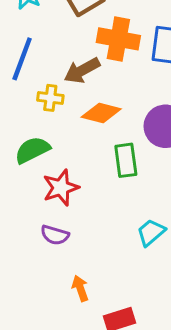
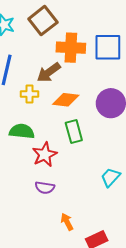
green semicircle: (32, 150) -> (22, 131), turned 40
green rectangle: (126, 160) -> (74, 132), moved

